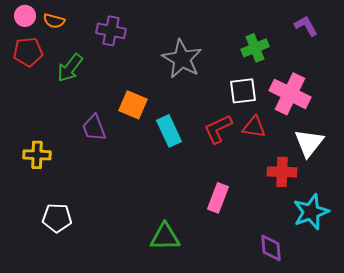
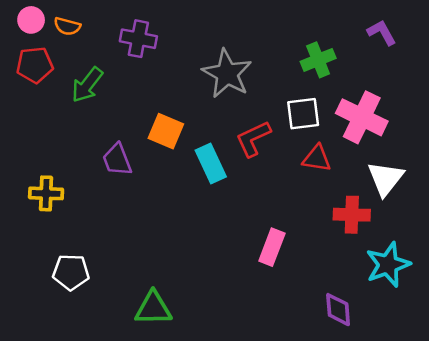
red L-shape: (218, 129) -> (253, 139), moved
green triangle: (165, 237) -> (153, 308), moved

